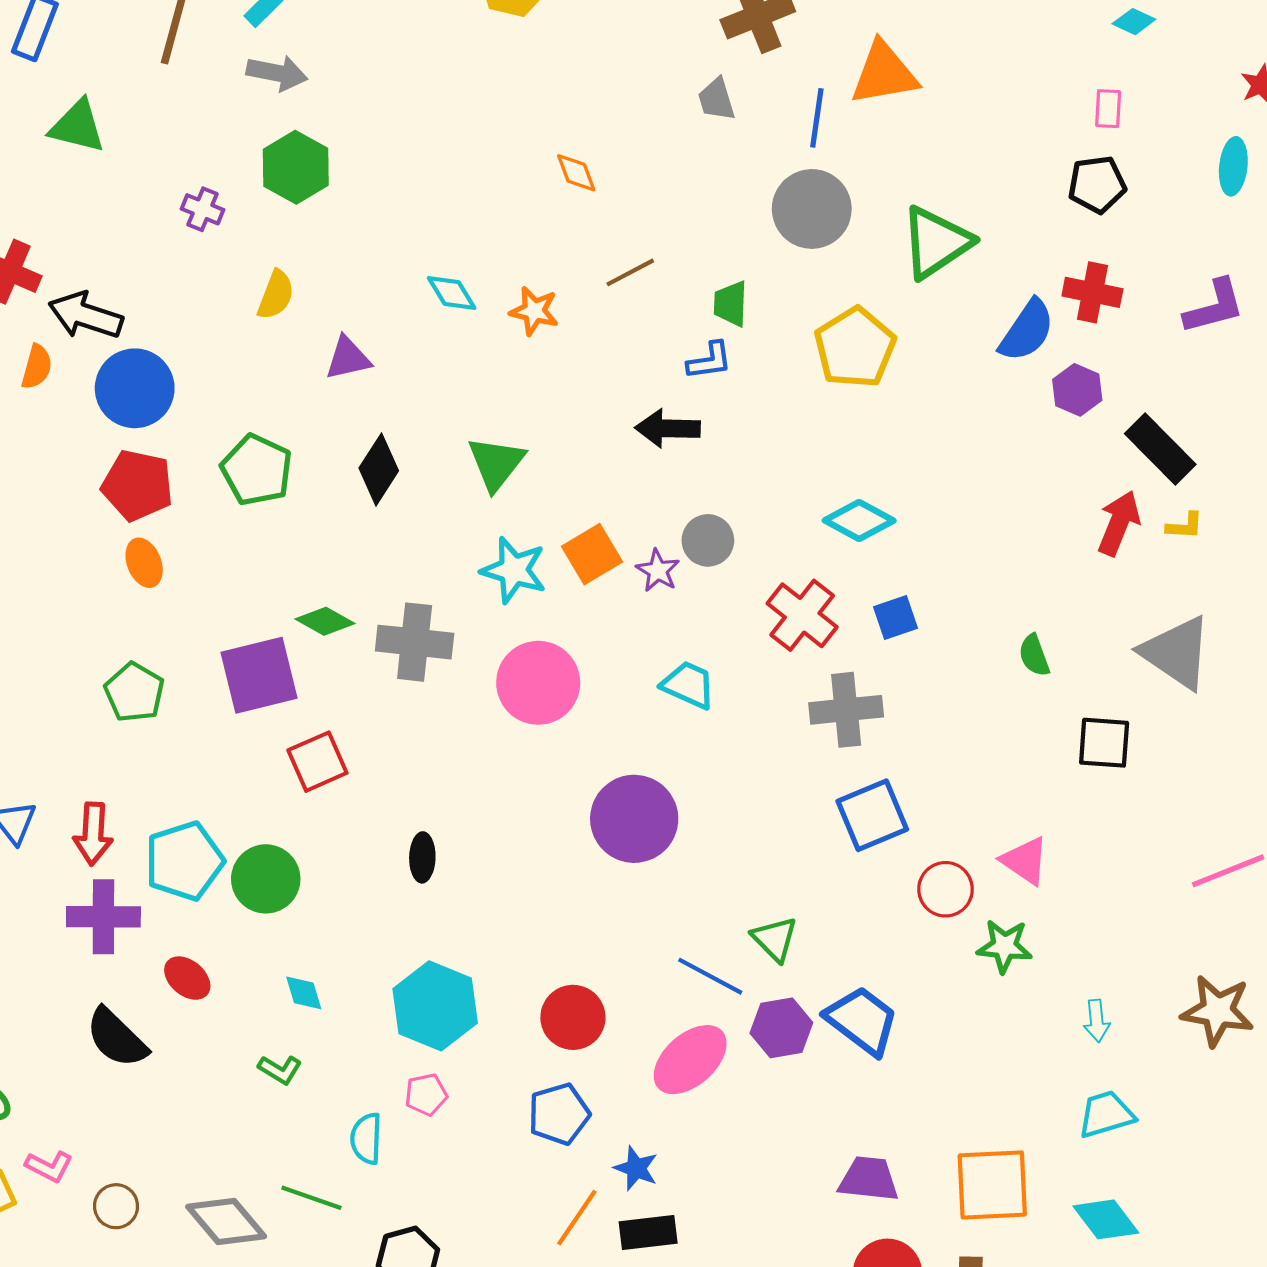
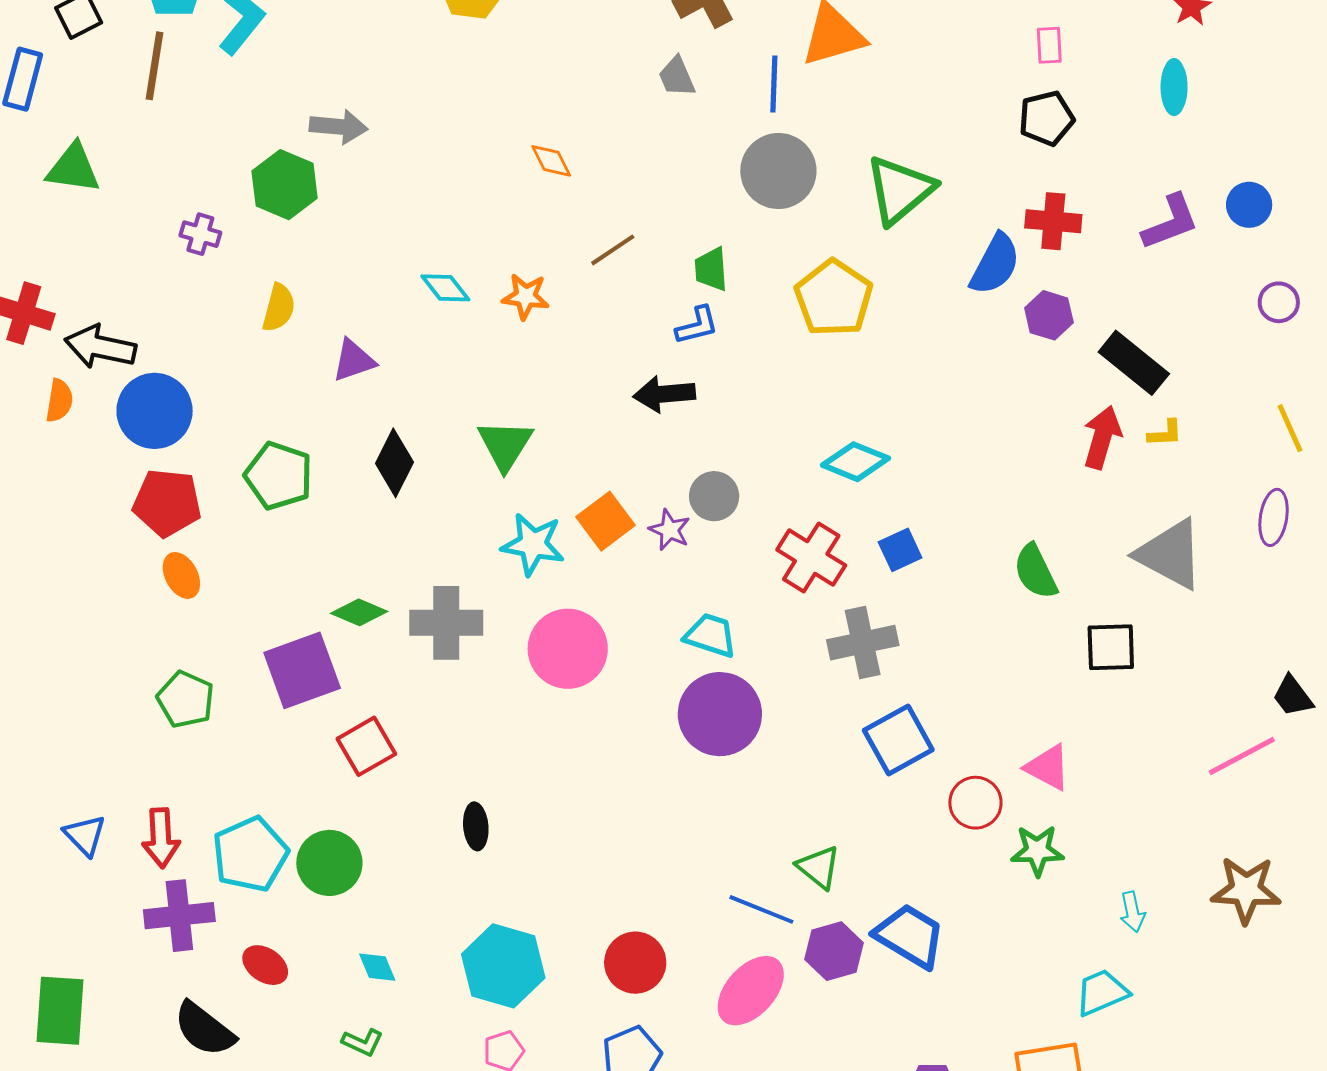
gray arrow: (277, 73) -> (339, 127), moved
green semicircle: (1034, 655) -> (1035, 572), size x1.4
purple circle: (634, 819) -> (720, 714), moved
cyan trapezoid: (1106, 1114) -> (1102, 992), moved

